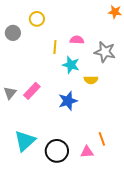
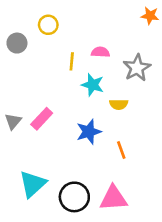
gray star: (105, 52) -> (137, 68), turned 30
orange line: (102, 139) -> (121, 150), moved
pink triangle: (87, 152) -> (113, 198), size x1.6

